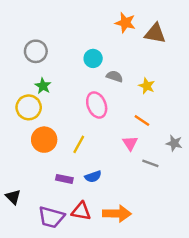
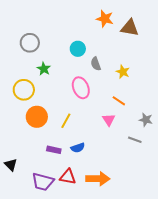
gray semicircle: (115, 76) -> (96, 64), turned -128
green star: (43, 86) -> (44, 69), moved
gray line: (150, 163) -> (135, 140), moved

